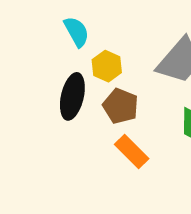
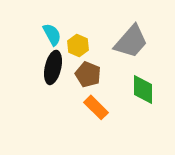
cyan semicircle: (77, 32) -> (52, 34), moved

